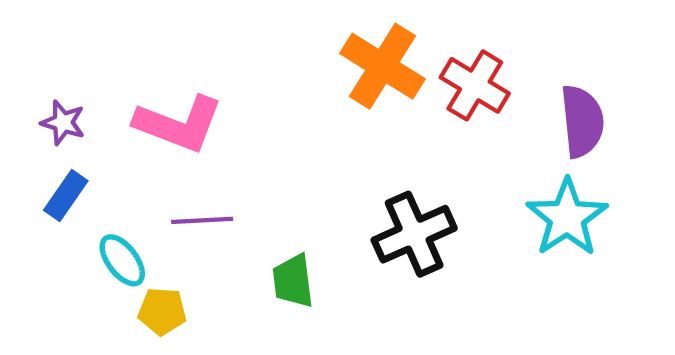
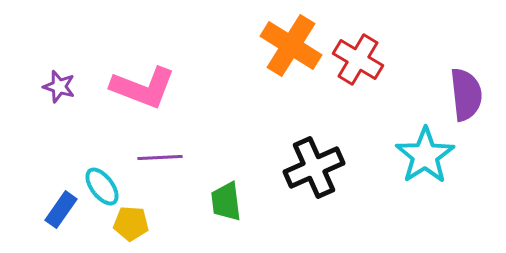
purple semicircle: (582, 121) -> (466, 95), moved
blue rectangle: (66, 196) -> (61, 210), moved

